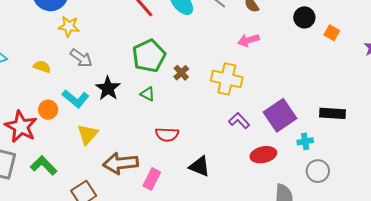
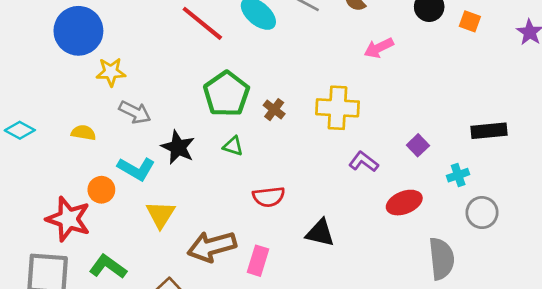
pink arrow: (248, 40) -> (379, 48), moved
purple square: (280, 115) -> (418, 145), size x0.5

